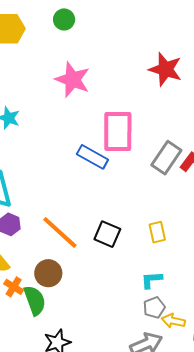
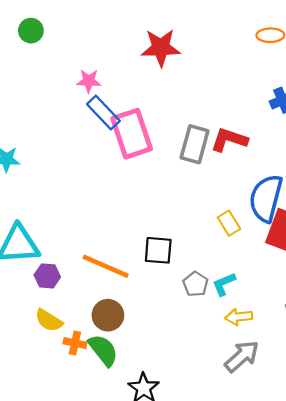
pink star: (73, 80) -> (89, 81), moved, size x0.6
blue rectangle: (92, 157) -> (103, 113), moved, turned 36
yellow rectangle: (157, 232) -> (229, 223), moved
gray pentagon: (154, 308) -> (196, 284), moved
yellow arrow: (173, 321) -> (239, 317), moved

